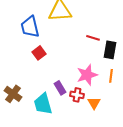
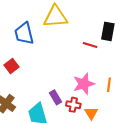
black rectangle: (110, 50) -> (108, 31), moved
red square: (39, 53) -> (12, 66), moved

